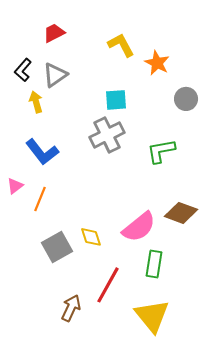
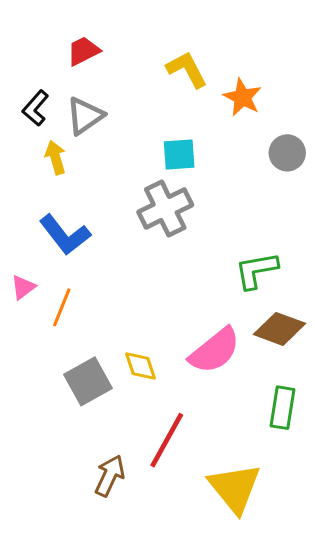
green L-shape: (161, 151) -> (256, 270), moved
green rectangle: (154, 264) -> (283, 408), moved

